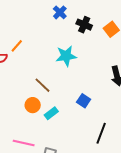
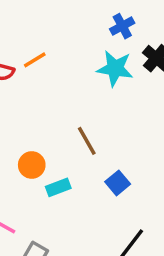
cyan star: (66, 56) -> (115, 68), moved
brown line: (43, 85) -> (87, 141), moved

